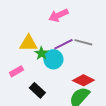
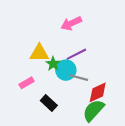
gray line: (83, 42) -> (79, 78), moved
red diamond: (83, 80) -> (98, 92), turned -50

